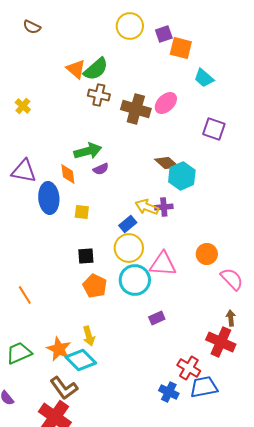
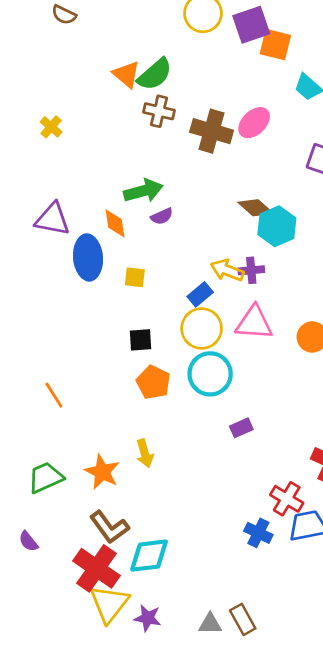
purple square: (164, 34) -> (251, 25), size x1.5
pink triangle: (163, 264) -> (254, 323), moved
cyan diamond: (81, 360) -> (149, 556), moved, turned -52

